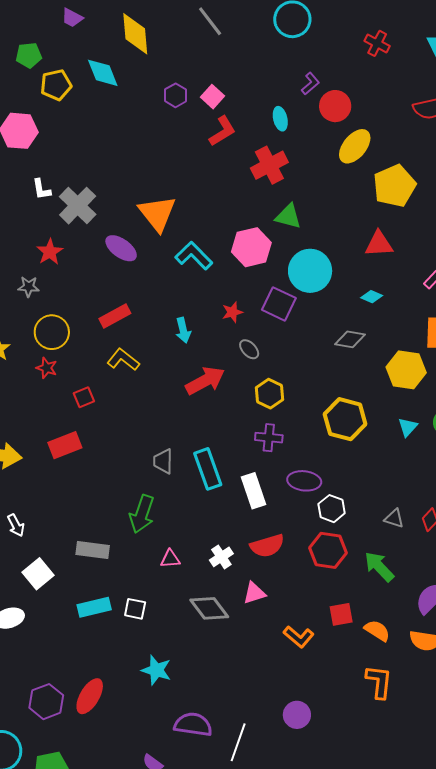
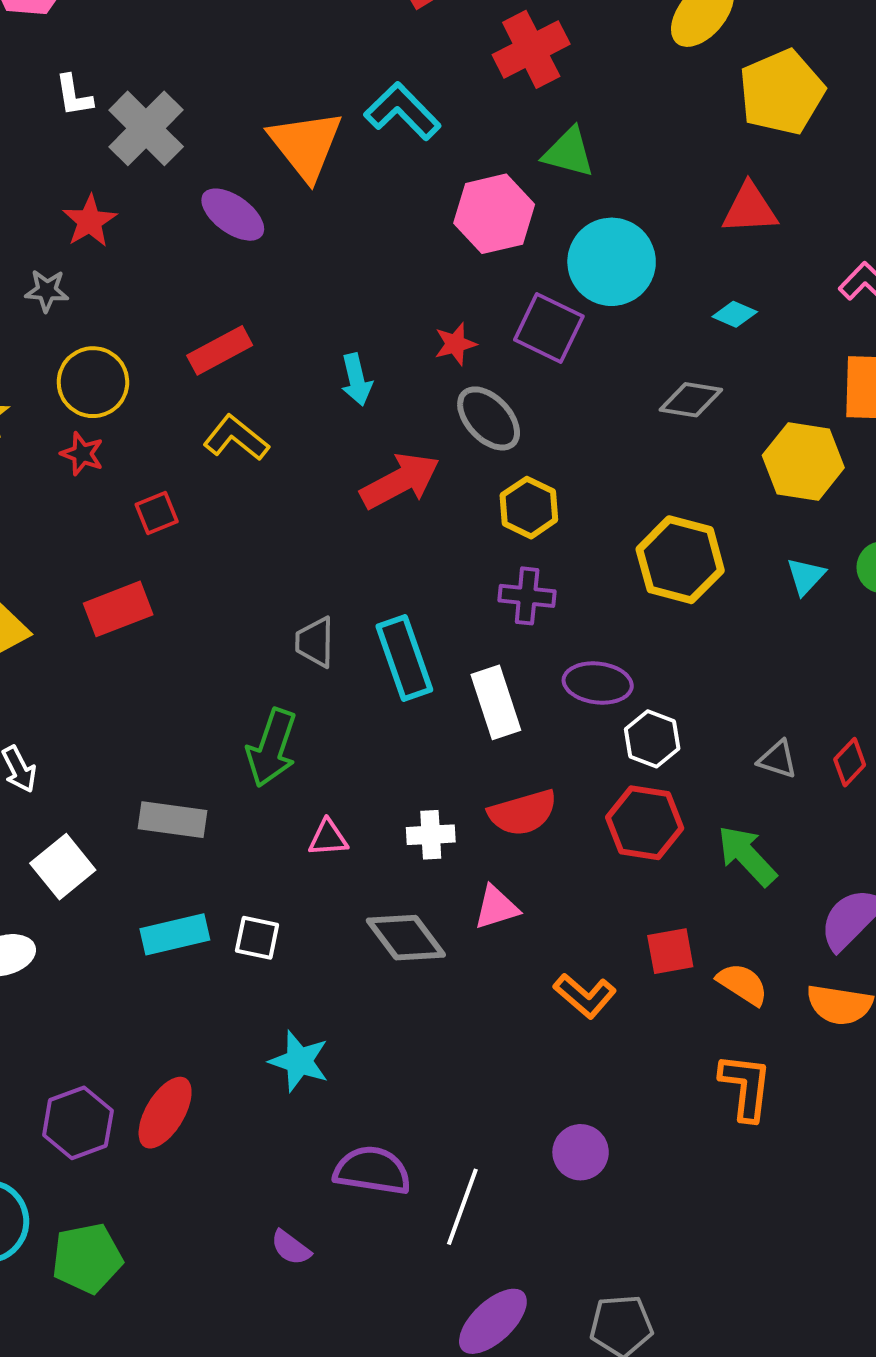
cyan L-shape: (194, 256) -> (402, 111), moved
gray ellipse: (249, 349) -> (489, 418), size x1.6
white cross: (221, 557) -> (431, 835), turned 30

